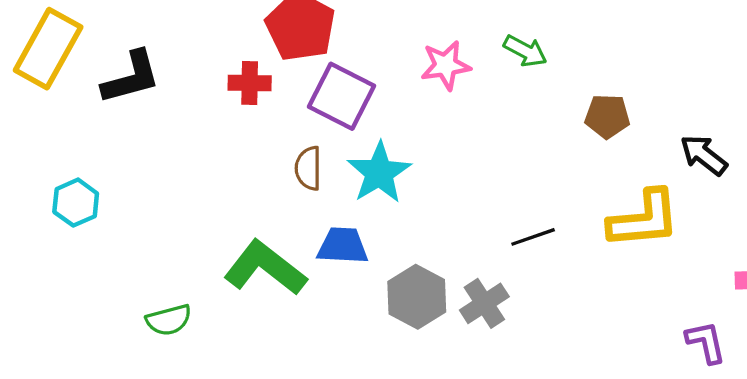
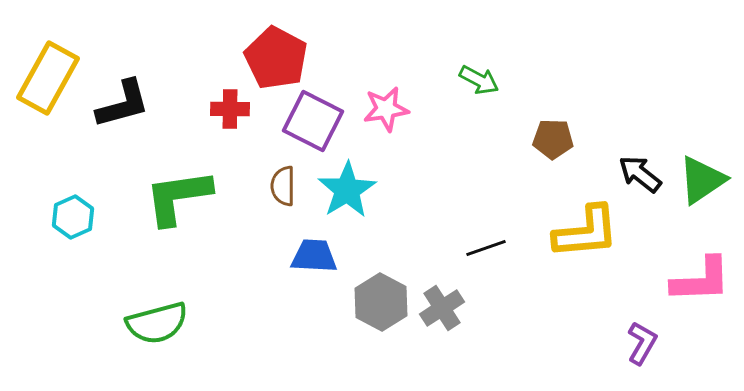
pink star: (446, 65) -> (386, 109), moved
green L-shape: (265, 268) -> (178, 197), moved, turned -46
green semicircle: (169, 320) -> (157, 323), size x1.5
purple L-shape: (706, 342) -> (642, 343), turned 42

